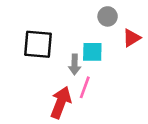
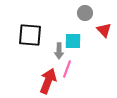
red triangle: (132, 38) -> (104, 30), turned -42

